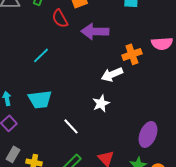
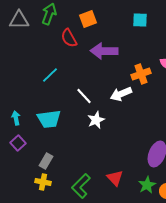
white star: (101, 103) -> (96, 120), moved
white line: (71, 126) -> (84, 96), moved
gray rectangle: (13, 154) -> (46, 161), moved

